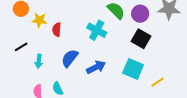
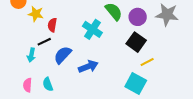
black line: (21, 47) -> (44, 42), moved
cyan square: (133, 69) -> (136, 83), moved
yellow line: (158, 82) -> (147, 62), moved

